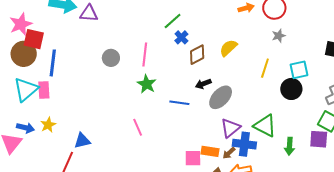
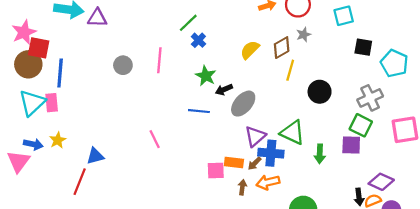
brown diamond: (197, 55) -> (282, 48), moved
cyan square: (299, 70) -> (344, 16), moved
green star: (147, 84) -> (206, 76), moved

